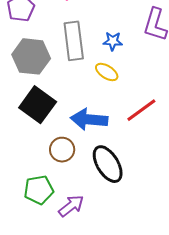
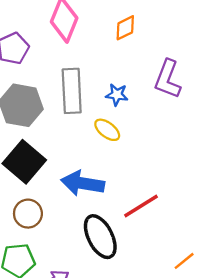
red line: (141, 110) -> (141, 206), moved
brown circle: (62, 150) -> (28, 214), moved

